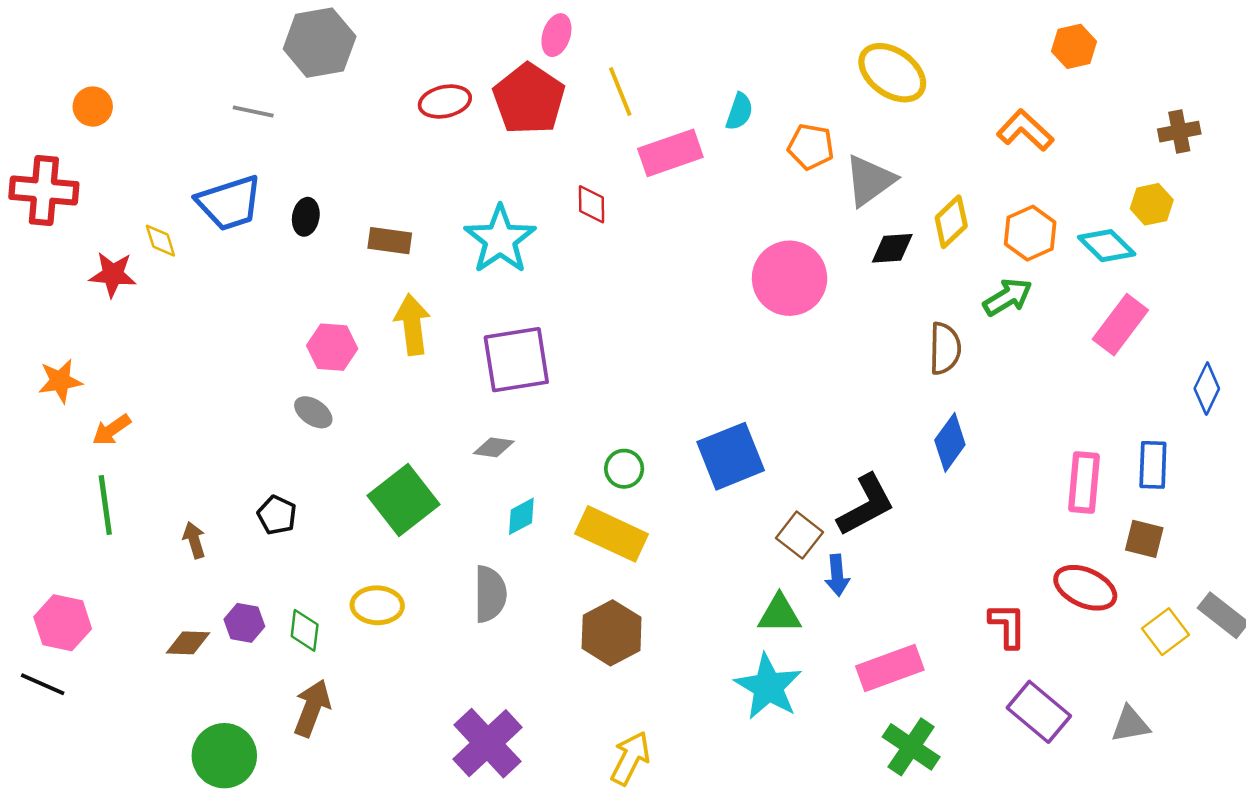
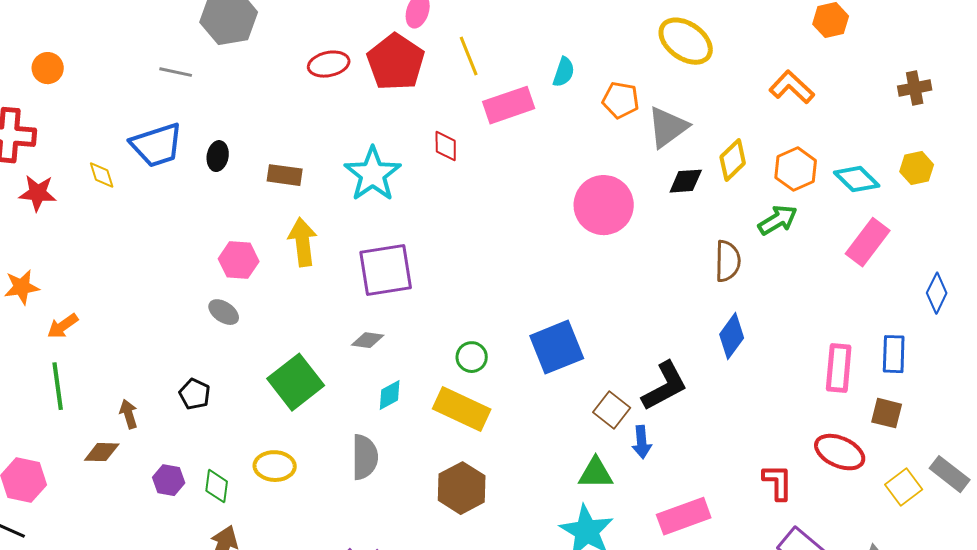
yellow hexagon: (1152, 204) -> (917, 168), moved
red star: (113, 274) -> (38, 193), moved
brown diamond: (188, 643) -> (102, 452), moved

